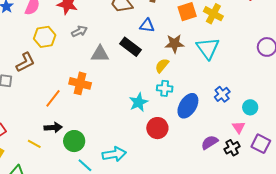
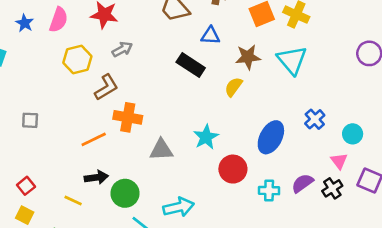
gray triangle: (100, 54) -> (161, 150), moved
brown L-shape: (25, 62) -> (106, 87), moved
cyan cross: (165, 88) -> (269, 191), moved
orange line: (53, 98) -> (94, 139), turned 30

